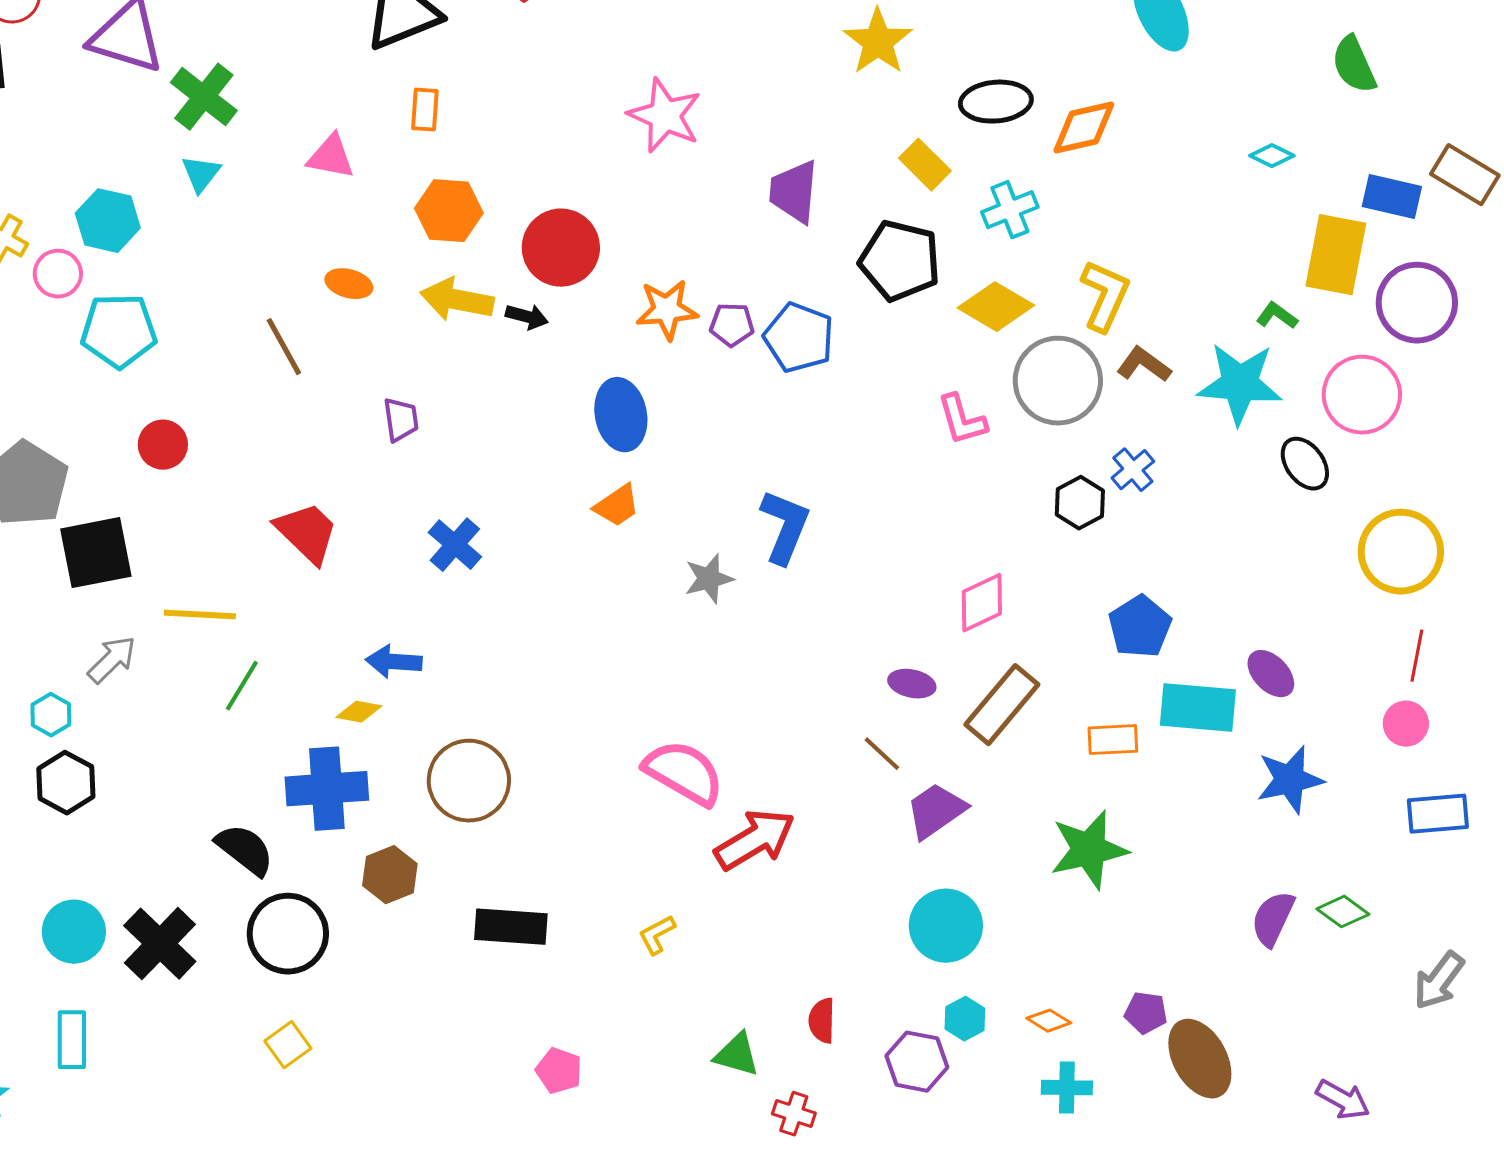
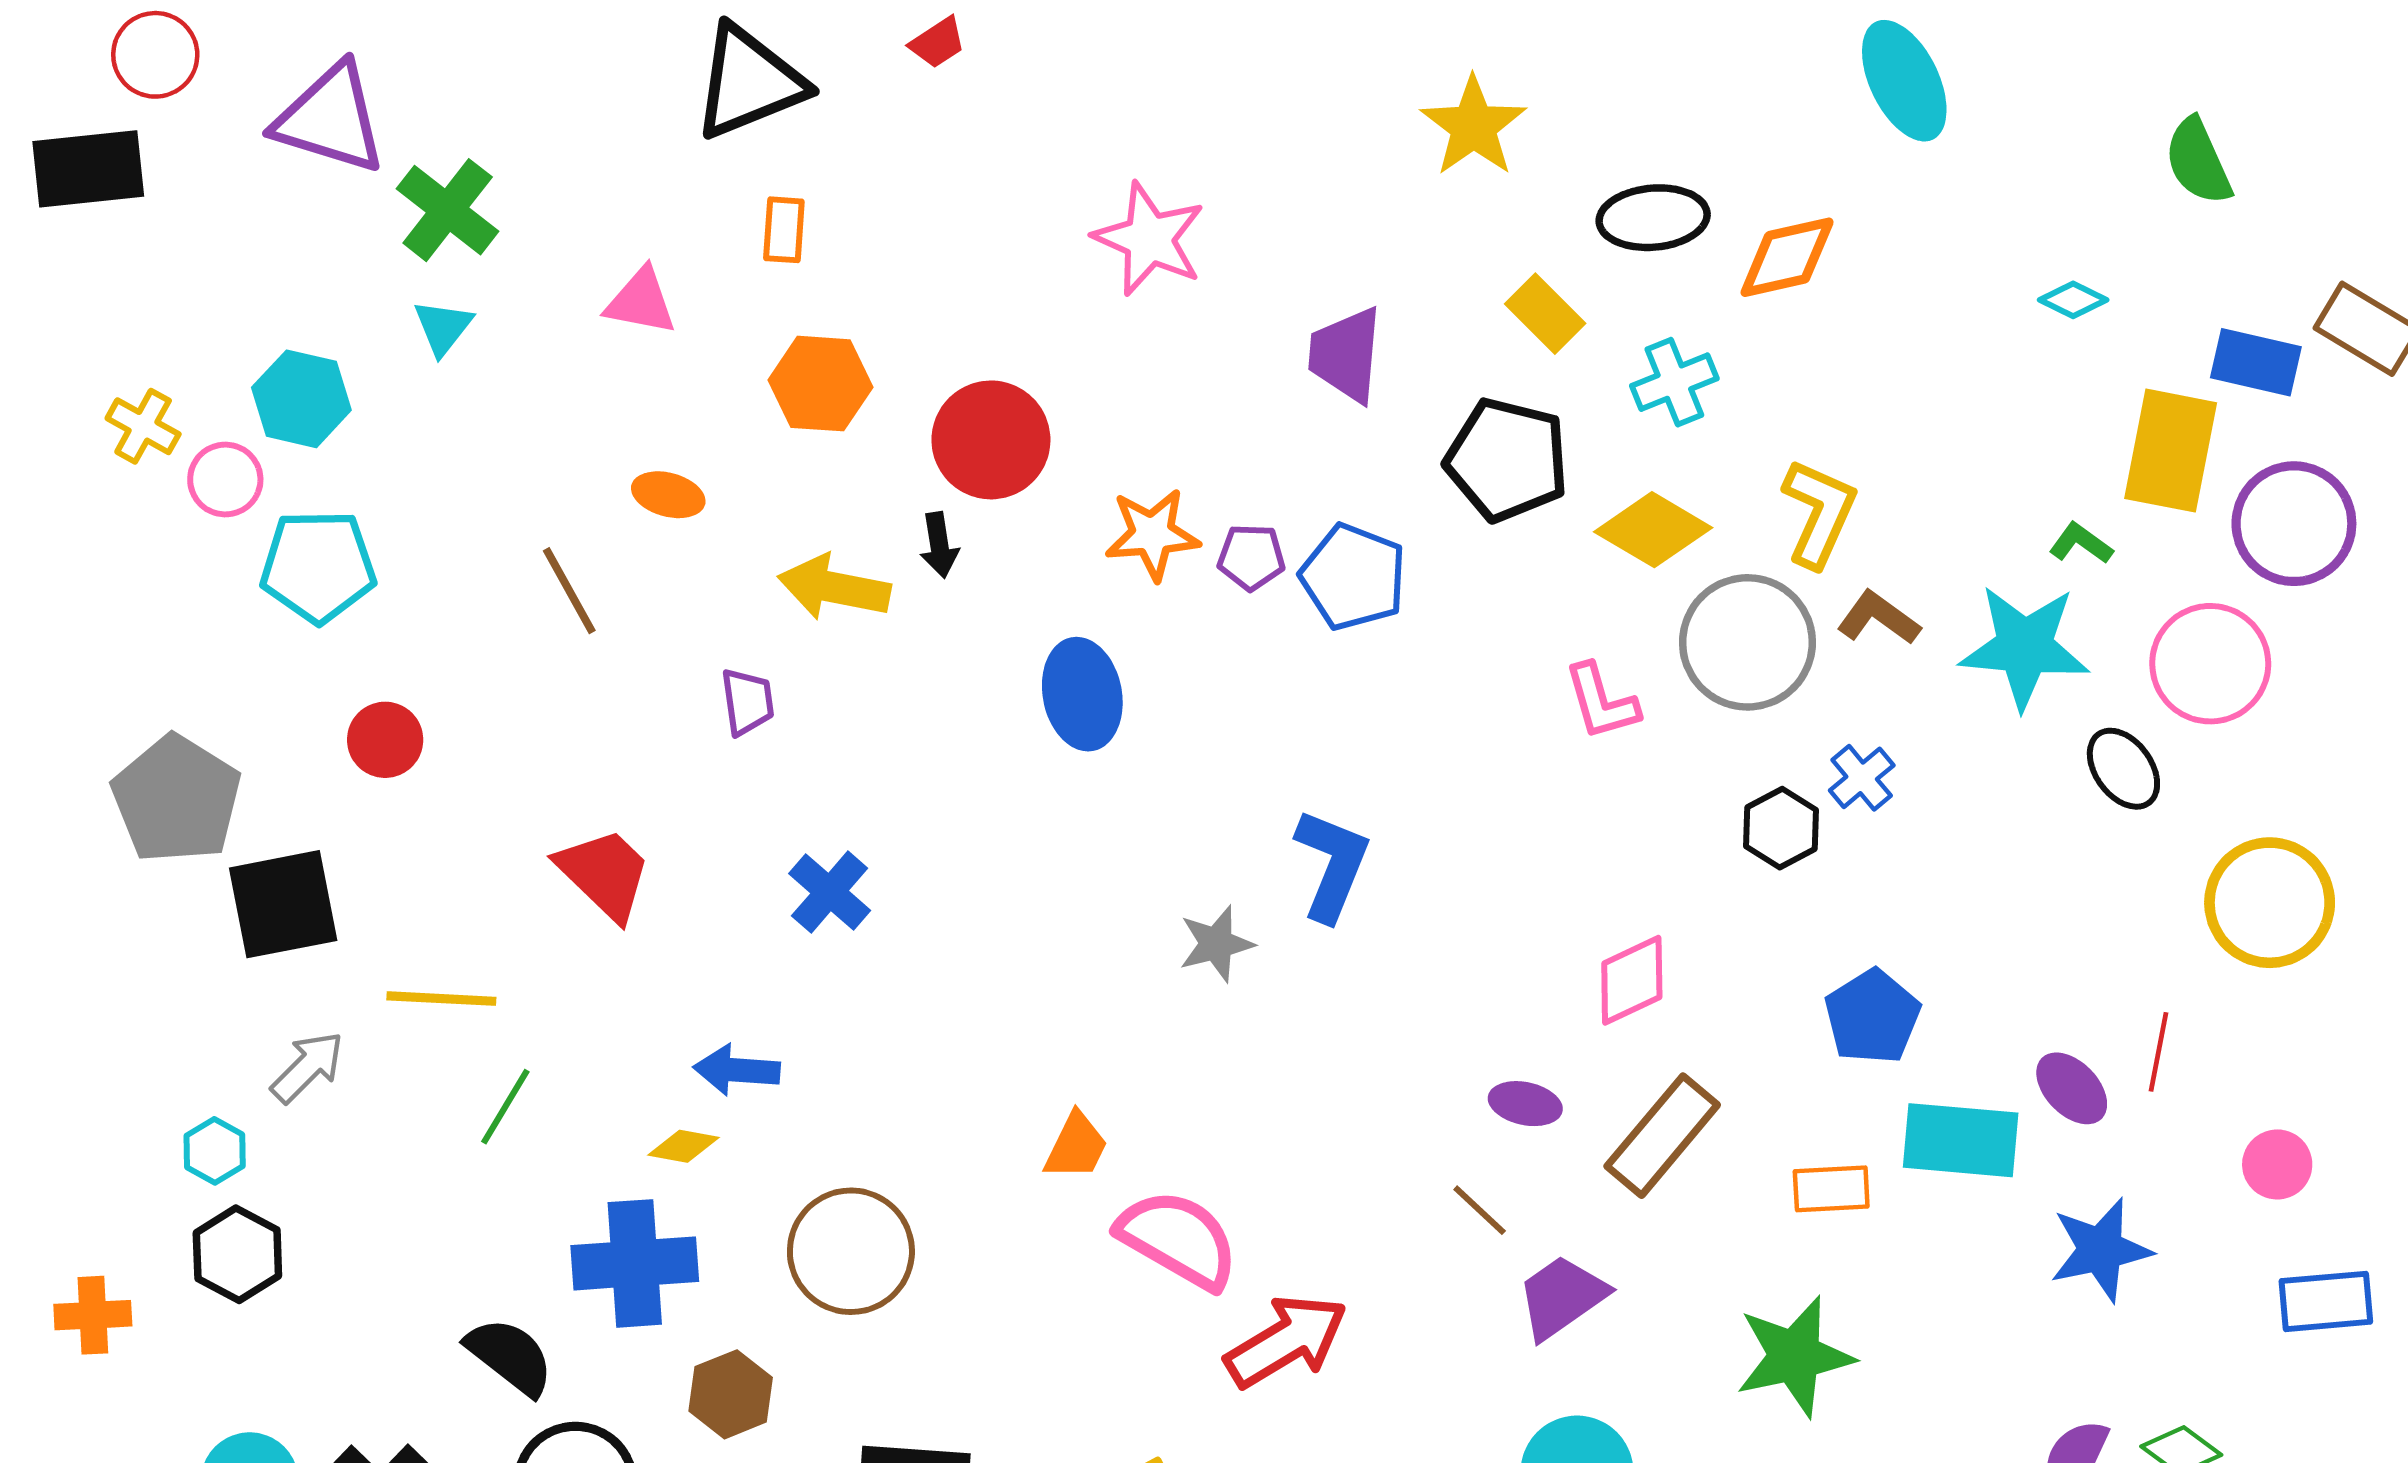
yellow arrow: (457, 300) -> (834, 588), moved
black arrow: (527, 317) -> (939, 545), turned 66
orange trapezoid: (617, 506) -> (1076, 1146), moved, turned -30
red line: (1417, 656) -> (2158, 1052), moved

